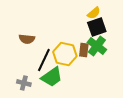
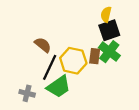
yellow semicircle: (94, 13) -> (106, 14), turned 144
brown semicircle: (27, 39) -> (43, 45), moved, turned -147

